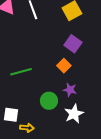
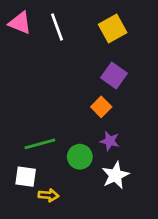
green line: (21, 72) -> (40, 144), moved

